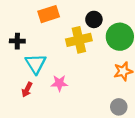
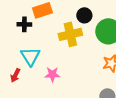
black cross: (17, 41) -> (24, 24), moved
red arrow: (27, 90) -> (15, 75), moved

